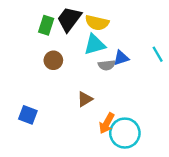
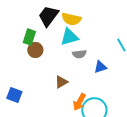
green rectangle: (46, 25) -> (29, 37), moved
blue triangle: (121, 58) -> (100, 67), moved

